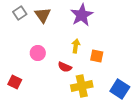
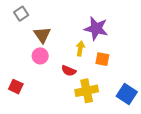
brown triangle: (43, 15) -> (42, 35), moved
purple star: (82, 15) -> (96, 28), moved, turned -30

